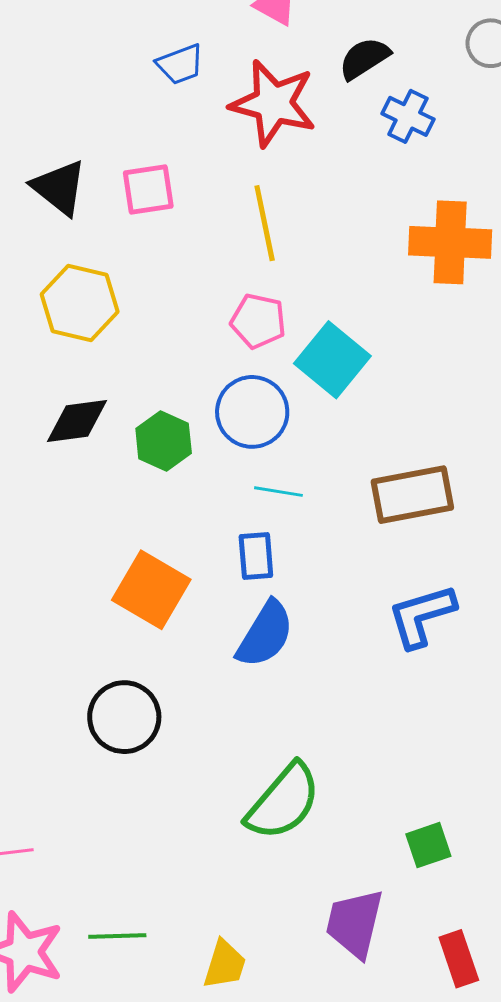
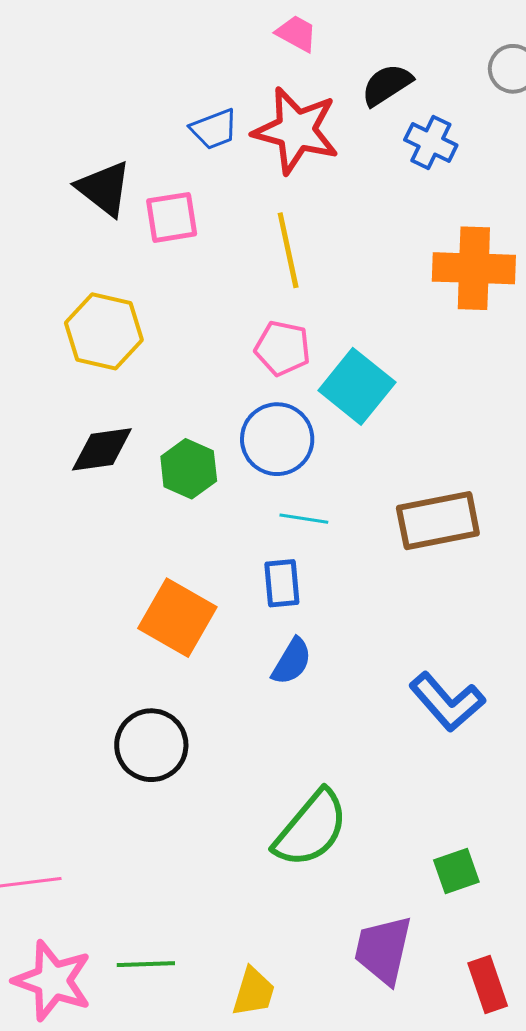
blue trapezoid: (180, 64) -> (214, 129), moved
black triangle: (59, 187) -> (104, 188), moved
blue L-shape: (422, 616) -> (447, 702), moved, turned -114
blue semicircle: (265, 634) -> (292, 661), size x0.7

